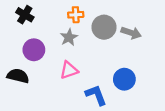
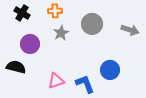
orange cross: (76, 15) -> (55, 11), moved
gray arrow: (131, 33) -> (130, 30), moved
pink triangle: (69, 70) -> (56, 81), moved

